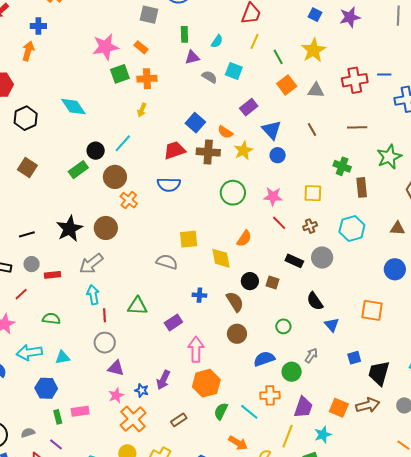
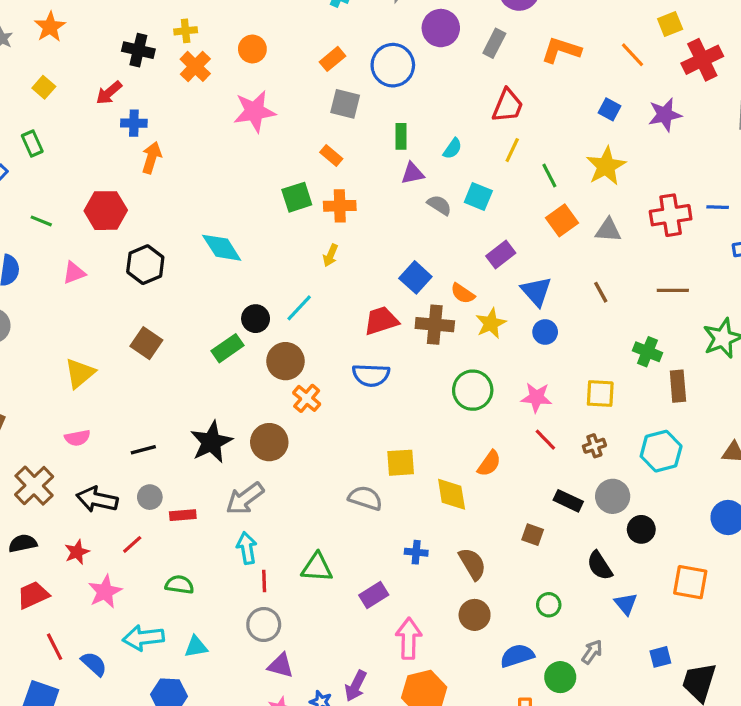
blue cross: (38, 26) -> (134, 123), moved
pink star: (105, 47) -> (254, 111), moved
black circle: (250, 281) -> (641, 529), moved

